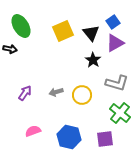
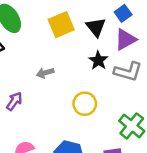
gray L-shape: (117, 83) -> (128, 72), moved
gray arrow: (56, 92) -> (45, 73), moved

